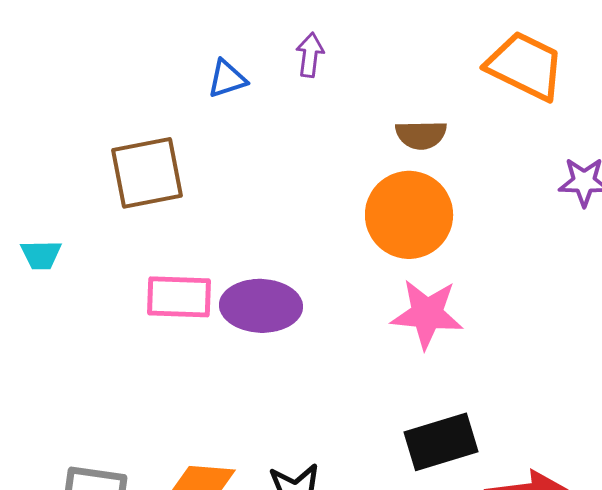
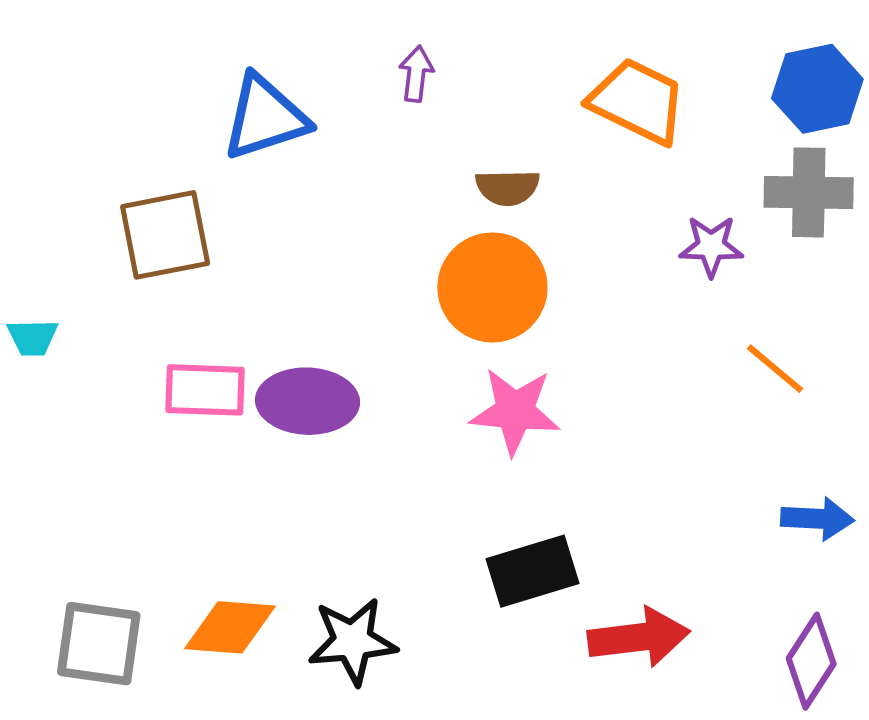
purple arrow: (310, 55) -> (416, 74), moved
blue triangle: (227, 79) -> (265, 117), size x1.8

